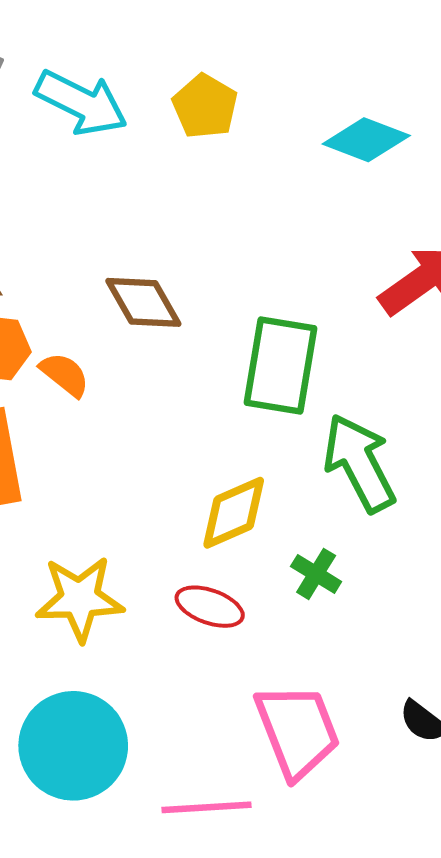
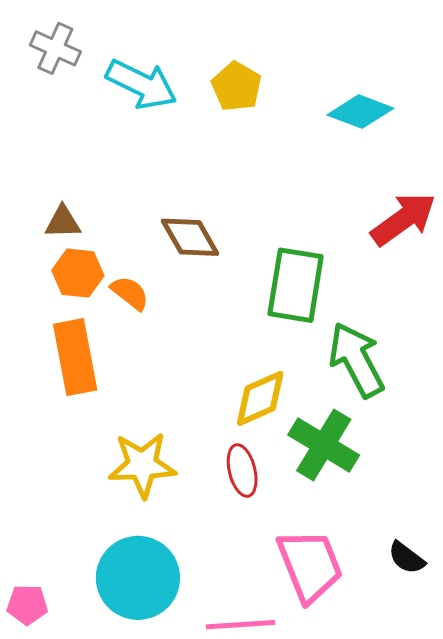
green cross: (316, 574) -> (324, 445), size x1.8
red ellipse: (210, 607) -> (242, 471), turned 57

